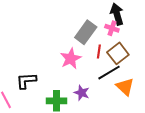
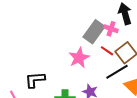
pink cross: (112, 28) -> (111, 29), moved
red line: (99, 51) -> (107, 51), turned -64

